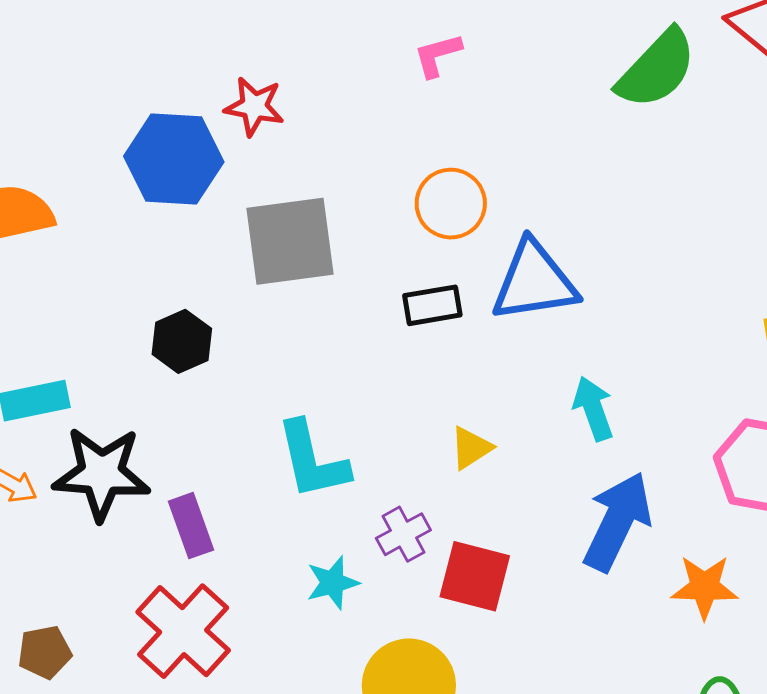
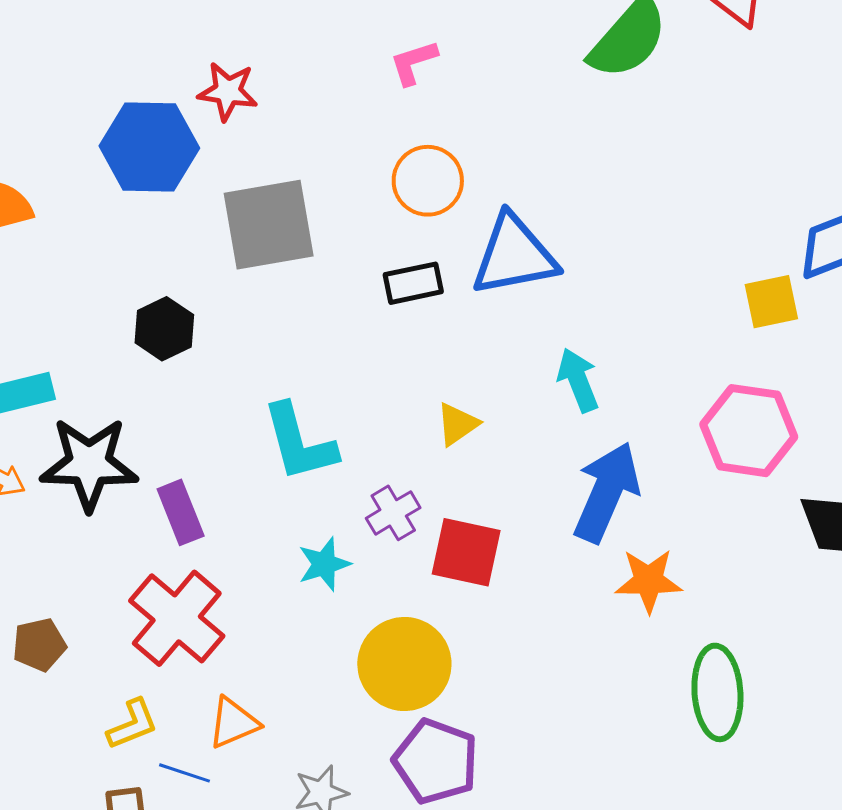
pink L-shape: (438, 55) -> (414, 63), moved
orange star: (705, 587) -> (649, 581), moved

